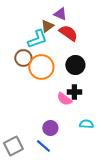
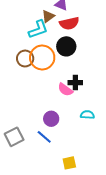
red semicircle: (68, 33) -> (69, 23), turned 132
brown circle: (23, 58) -> (25, 59), moved
black circle: (75, 65) -> (66, 46), moved

